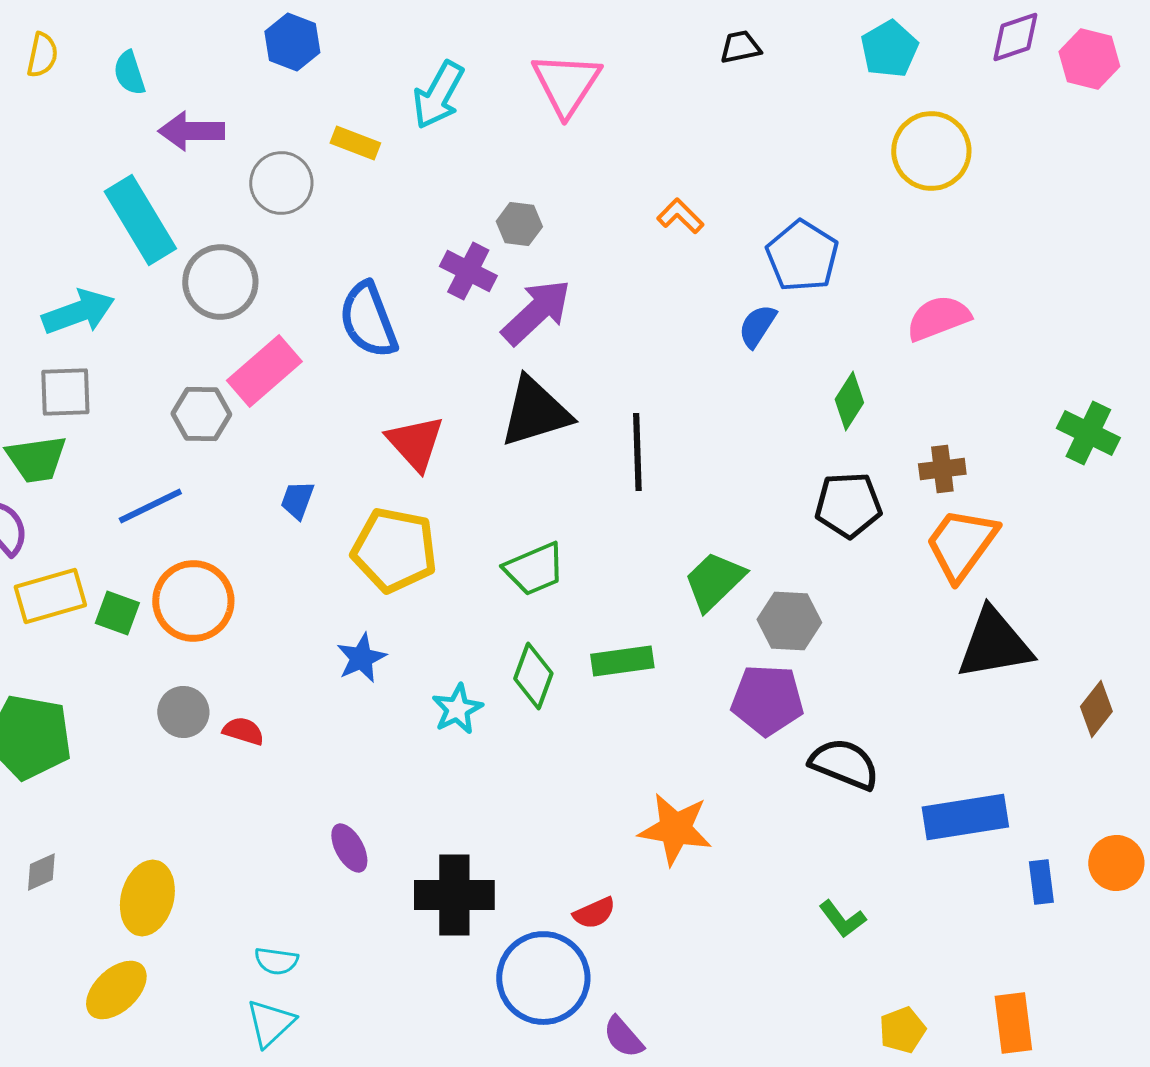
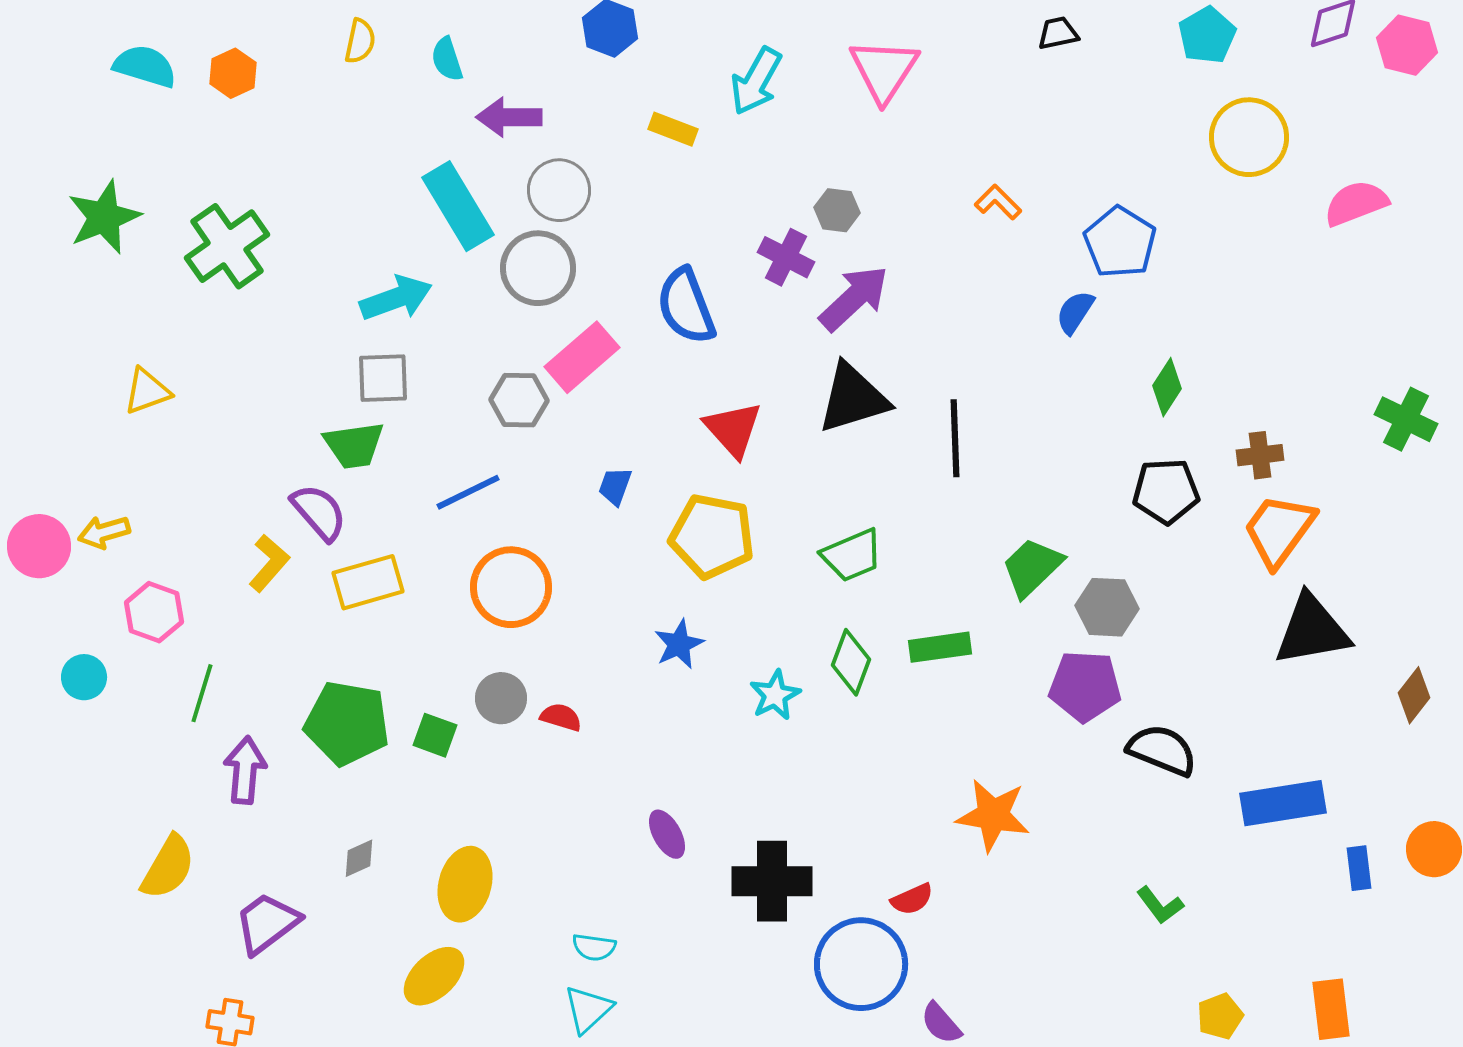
gray circle: (281, 183) -> (559, 190), moved
pink semicircle: (938, 318) -> (1356, 203), moved
green square: (117, 613) -> (435, 735), moved

